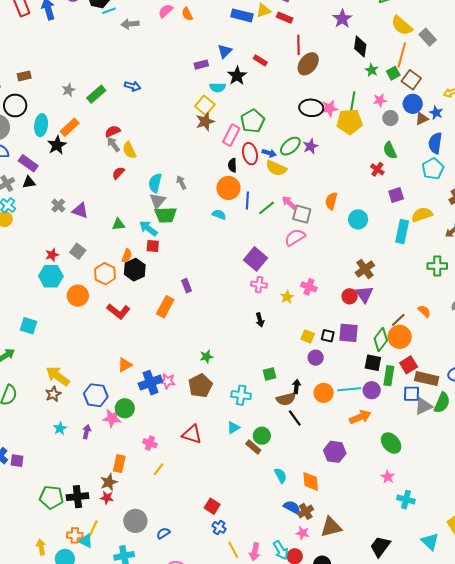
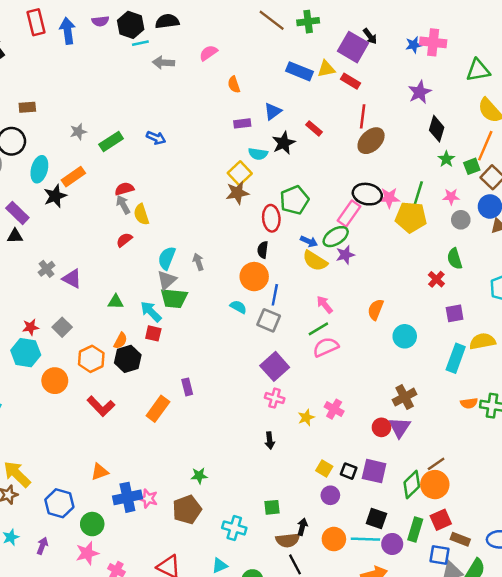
orange semicircle: (187, 14) -> (234, 85), moved
pink rectangle: (231, 135) -> (349, 214), moved
purple star: (311, 146) -> (345, 255), moved
red ellipse: (250, 154) -> (271, 218), moved
green line: (267, 208) -> (318, 329), moved
gray square: (302, 214) -> (269, 320), moved
orange semicircle: (424, 311) -> (469, 403), moved, turned 120
black square: (373, 363) -> (376, 518), moved
brown rectangle: (427, 379) -> (460, 539), size x0.7
pink star: (112, 418) -> (87, 553), moved, turned -30

